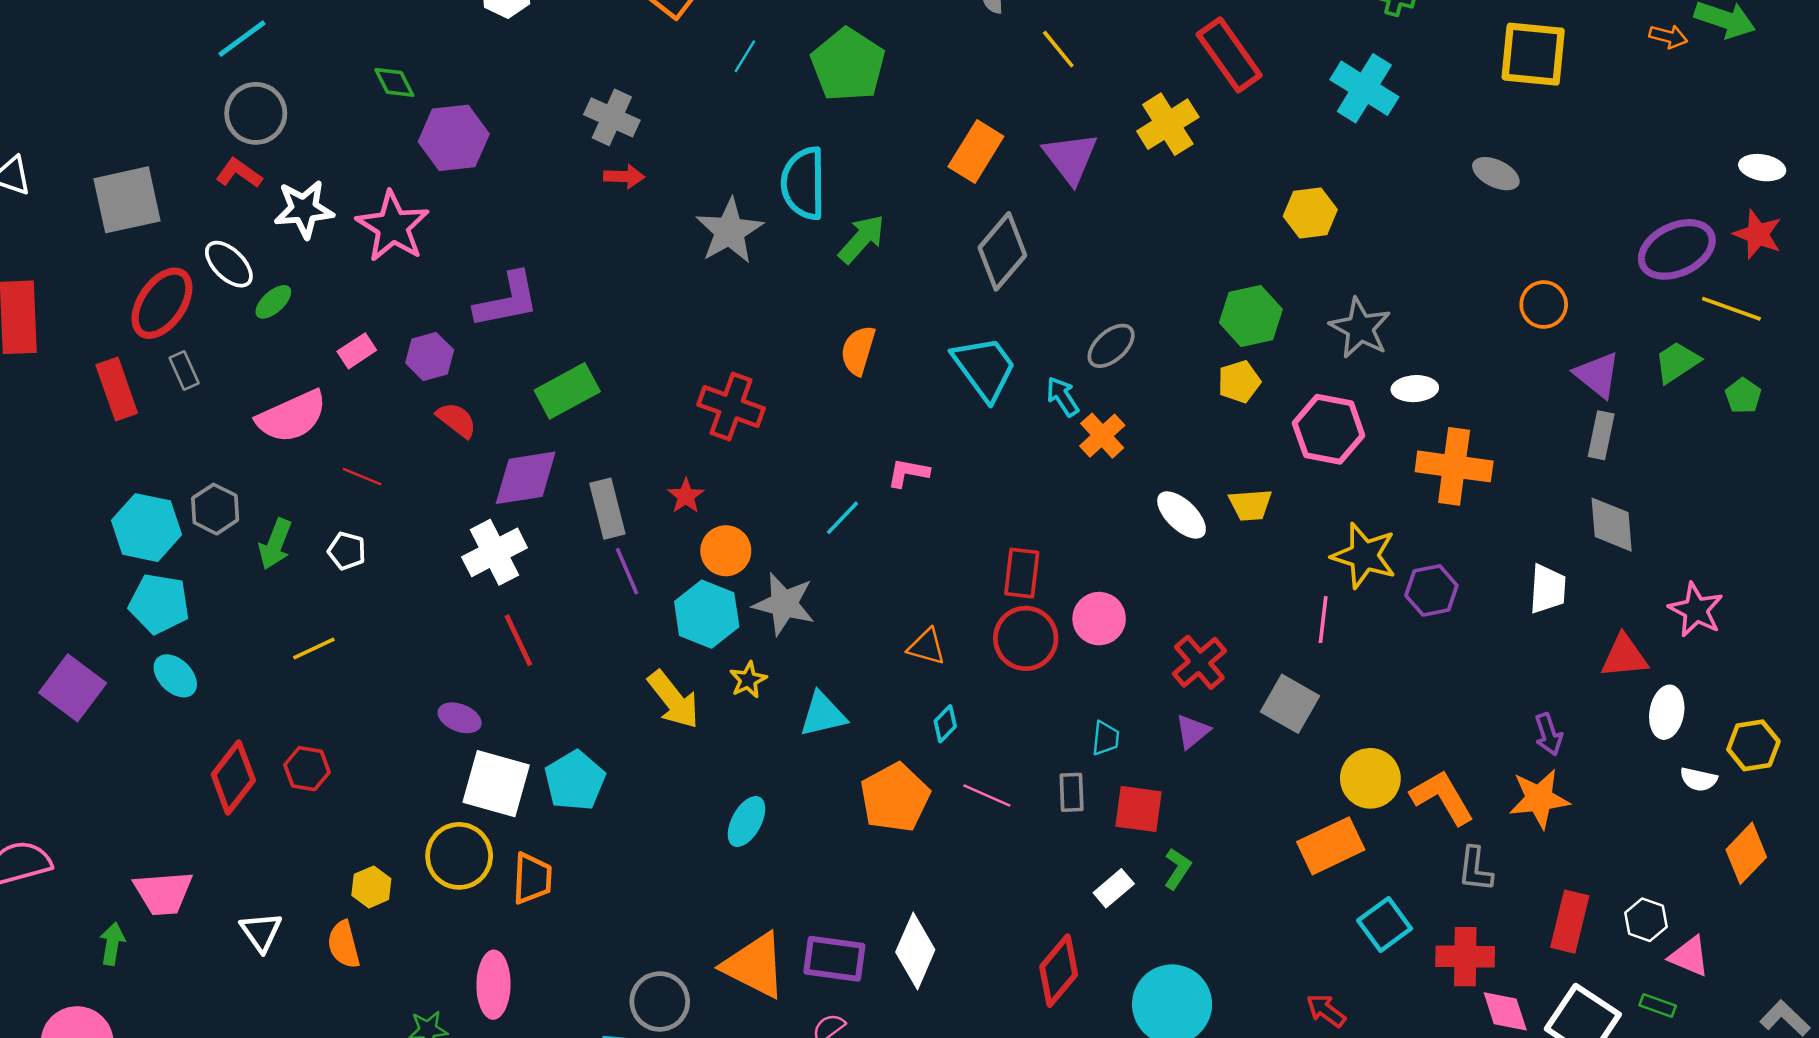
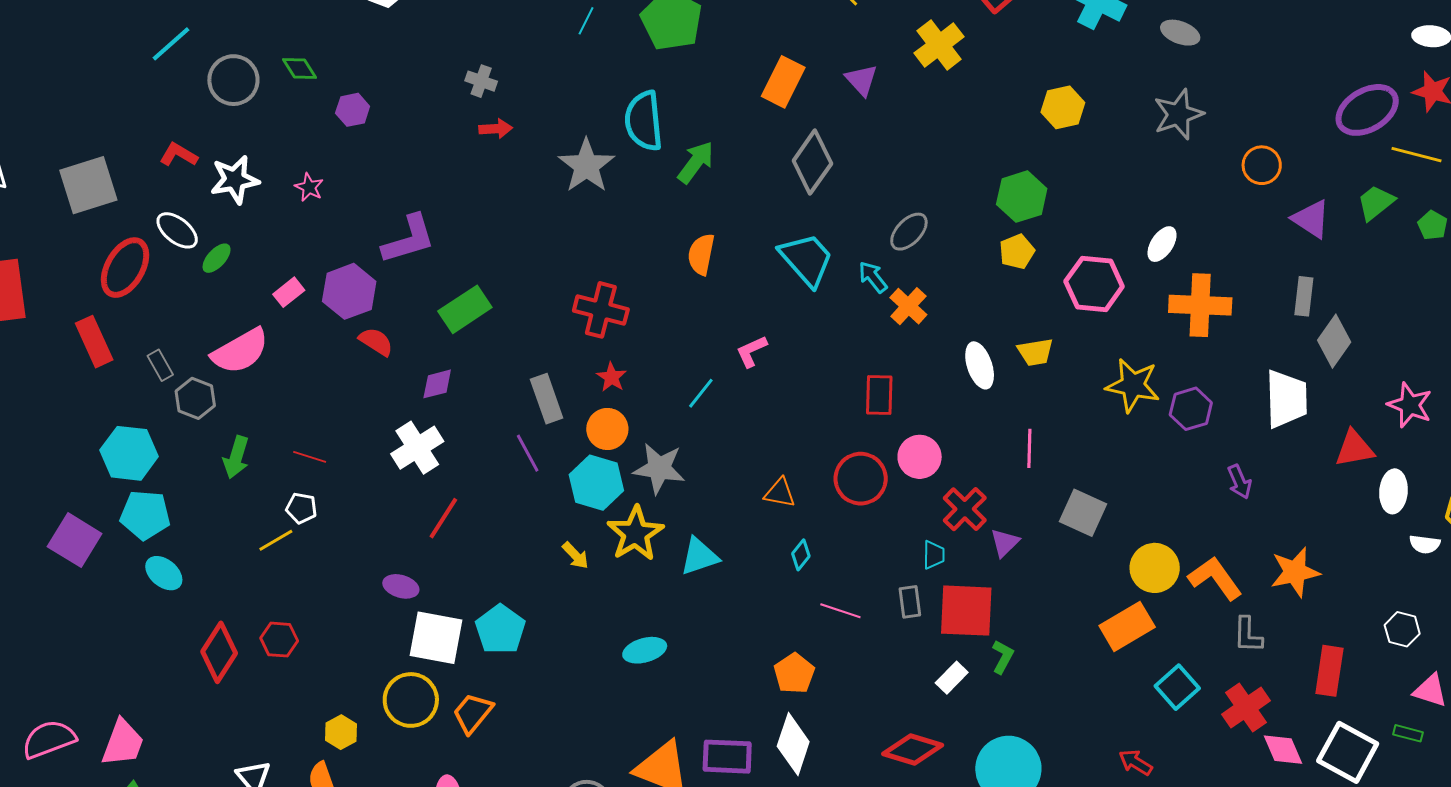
gray circle: (256, 113) -> (233, 80), moved
gray cross: (612, 117) -> (481, 81), size x0.7
purple hexagon: (454, 138) -> (353, 110), size x0.6
purple triangle: (1070, 158) -> (862, 80), size x0.7
gray ellipse: (1496, 174) -> (1180, 33), moved
pink star: (393, 227) -> (309, 187), size x0.5
gray star: (1360, 328) -> (1178, 114), moved, turned 30
purple hexagon: (430, 356) -> (349, 291), size x1.4
gray rectangle: (184, 370) -> (160, 365), moved
white ellipse: (1415, 389) -> (1162, 244), turned -48
gray rectangle: (1601, 435) -> (1304, 296), moved
pink L-shape: (908, 473) -> (751, 351), turned -30
red line: (362, 477) -> (310, 457), moved
purple diamond: (526, 478) -> (437, 384), size x0.6
red star: (686, 496) -> (612, 377), moved
gray hexagon: (215, 509) -> (195, 398), moved
gray rectangle: (607, 509) -> (547, 399), moved
white ellipse: (1182, 515) -> (980, 365), turned 33
gray diamond: (1612, 525) -> (1334, 341), turned 45
white pentagon: (347, 551) -> (301, 508), moved
red rectangle: (1022, 573) -> (879, 395), moved
white trapezoid: (1548, 589) -> (1286, 399), size x1.4
pink line: (1323, 620) -> (1029, 448), moved
red line: (518, 640) -> (443, 518), turned 63
red cross: (1199, 662) -> (965, 509), moved
yellow star: (748, 680) -> (635, 534), size x1.8
purple square: (73, 688) -> (75, 540), moved
yellow arrow: (674, 700) -> (575, 555), size x0.6
purple arrow: (1549, 734) -> (1239, 482), moved
orange pentagon: (895, 798) -> (794, 673), moved, size x0.7
red square: (1139, 809) -> (966, 611), size x1.4
cyan ellipse: (746, 822) -> (645, 650), turned 51
orange trapezoid: (532, 878) -> (473, 713), turned -138
pink trapezoid: (163, 893) -> (123, 743), moved, turned -60
white hexagon: (1646, 920) -> (1402, 629), moved
red cross: (1465, 957) -> (1246, 707), turned -30
red diamond: (1059, 971) -> (913, 750), turned 72

